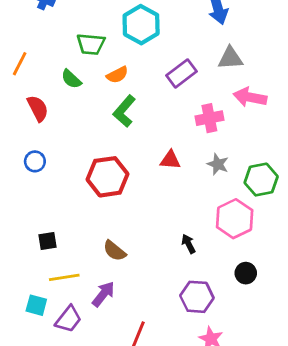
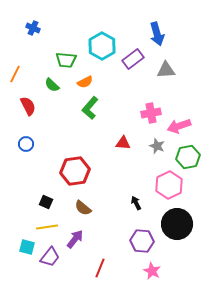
purple rectangle: (182, 73) -> (133, 59), moved
pink arrow: (250, 97) -> (179, 126), moved, turned -30
red hexagon: (108, 177) -> (75, 171), moved
black square: (48, 241) -> (46, 202), moved, turned 32
black circle: (246, 273) -> (177, 224), size x2.0

